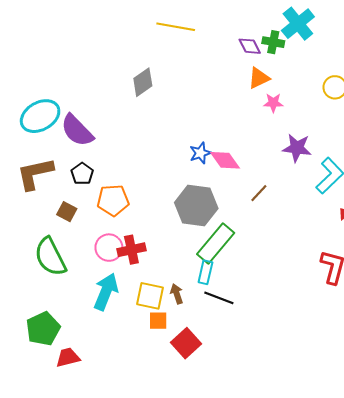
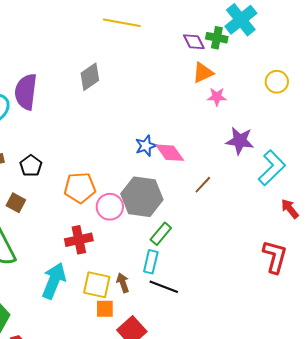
purple semicircle: (77, 130) -> (26, 92), moved, turned 51
orange pentagon: (113, 200) -> (80, 188), moved
green rectangle: (216, 243) -> (161, 234), size x0.6
pink circle: (109, 248) -> (110, 207), moved

